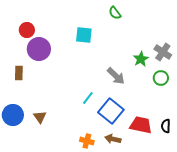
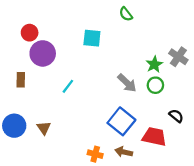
green circle: (161, 78) -> (155, 85), moved
cyan line: (88, 98) -> (68, 86), moved
black semicircle: (166, 126) -> (176, 116), moved, turned 128

